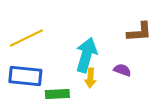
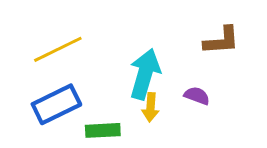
blue rectangle: (25, 76) -> (56, 104), turned -32

